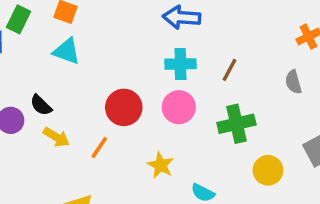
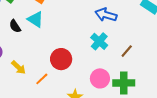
cyan cross: (180, 64) -> (99, 41), turned 30
black semicircle: (41, 105) -> (15, 26), moved
pink circle: (179, 107) -> (100, 78), moved

